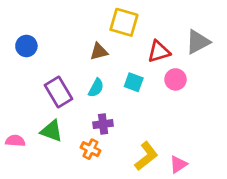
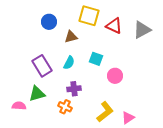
blue circle: (26, 46) -> (49, 22), moved
red triangle: (159, 52) -> (114, 26), moved, turned 42
pink circle: (176, 79) -> (115, 76), moved
green triangle: (51, 131) -> (37, 94), turned -36
pink semicircle: (15, 141) -> (19, 106), moved

